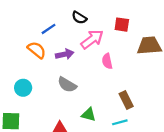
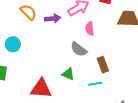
gray semicircle: (67, 85) -> (79, 49), moved

